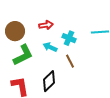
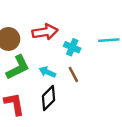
red arrow: (46, 25) -> (45, 32), size x1.5
cyan arrow: (50, 47) -> (47, 72), moved

